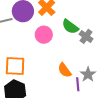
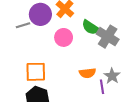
gray cross: (86, 36) -> (108, 37), size x1.5
orange semicircle: (65, 70) -> (87, 73), turned -56

